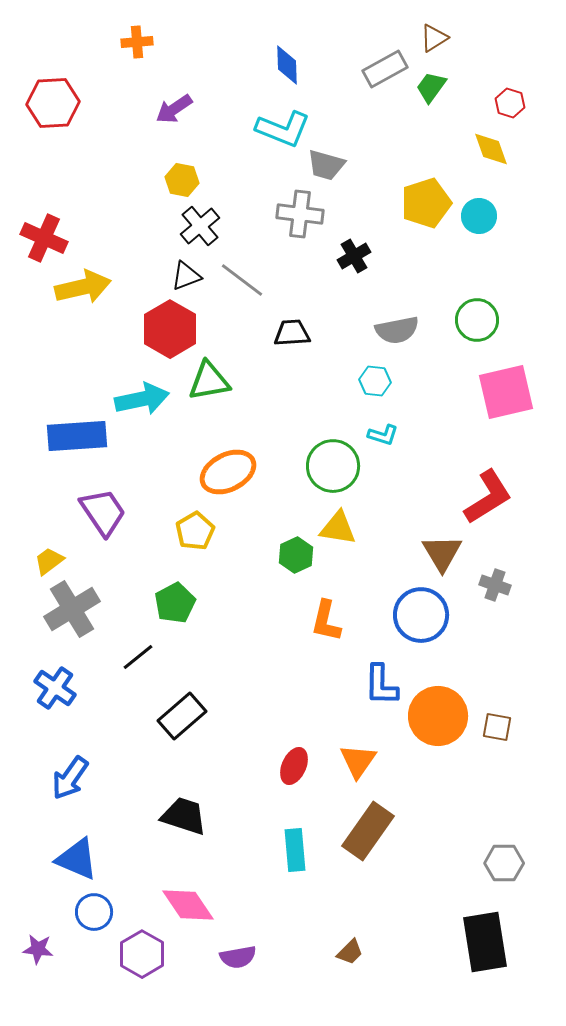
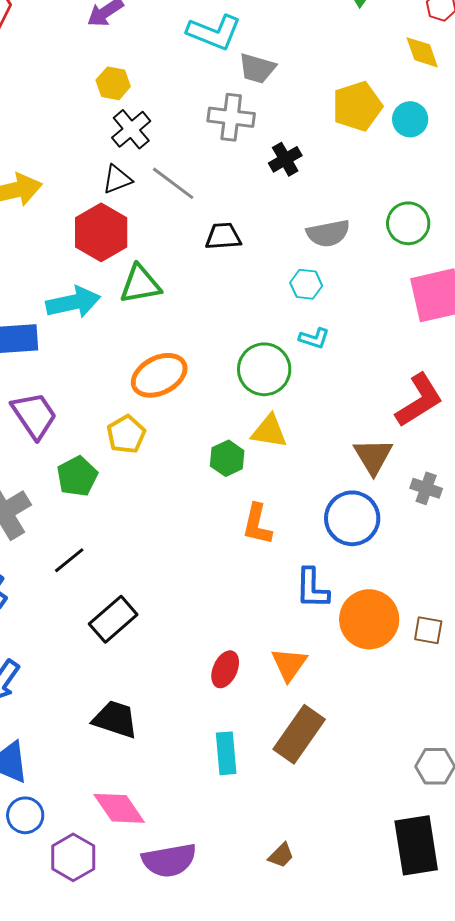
green pentagon: (175, 603) -> (77, 476), moved
purple semicircle: (238, 957) -> (169, 860), size x1.5

